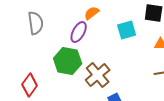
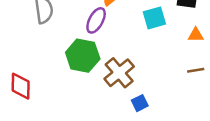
red diamond: (30, 85) -> (21, 86), moved, turned -35

